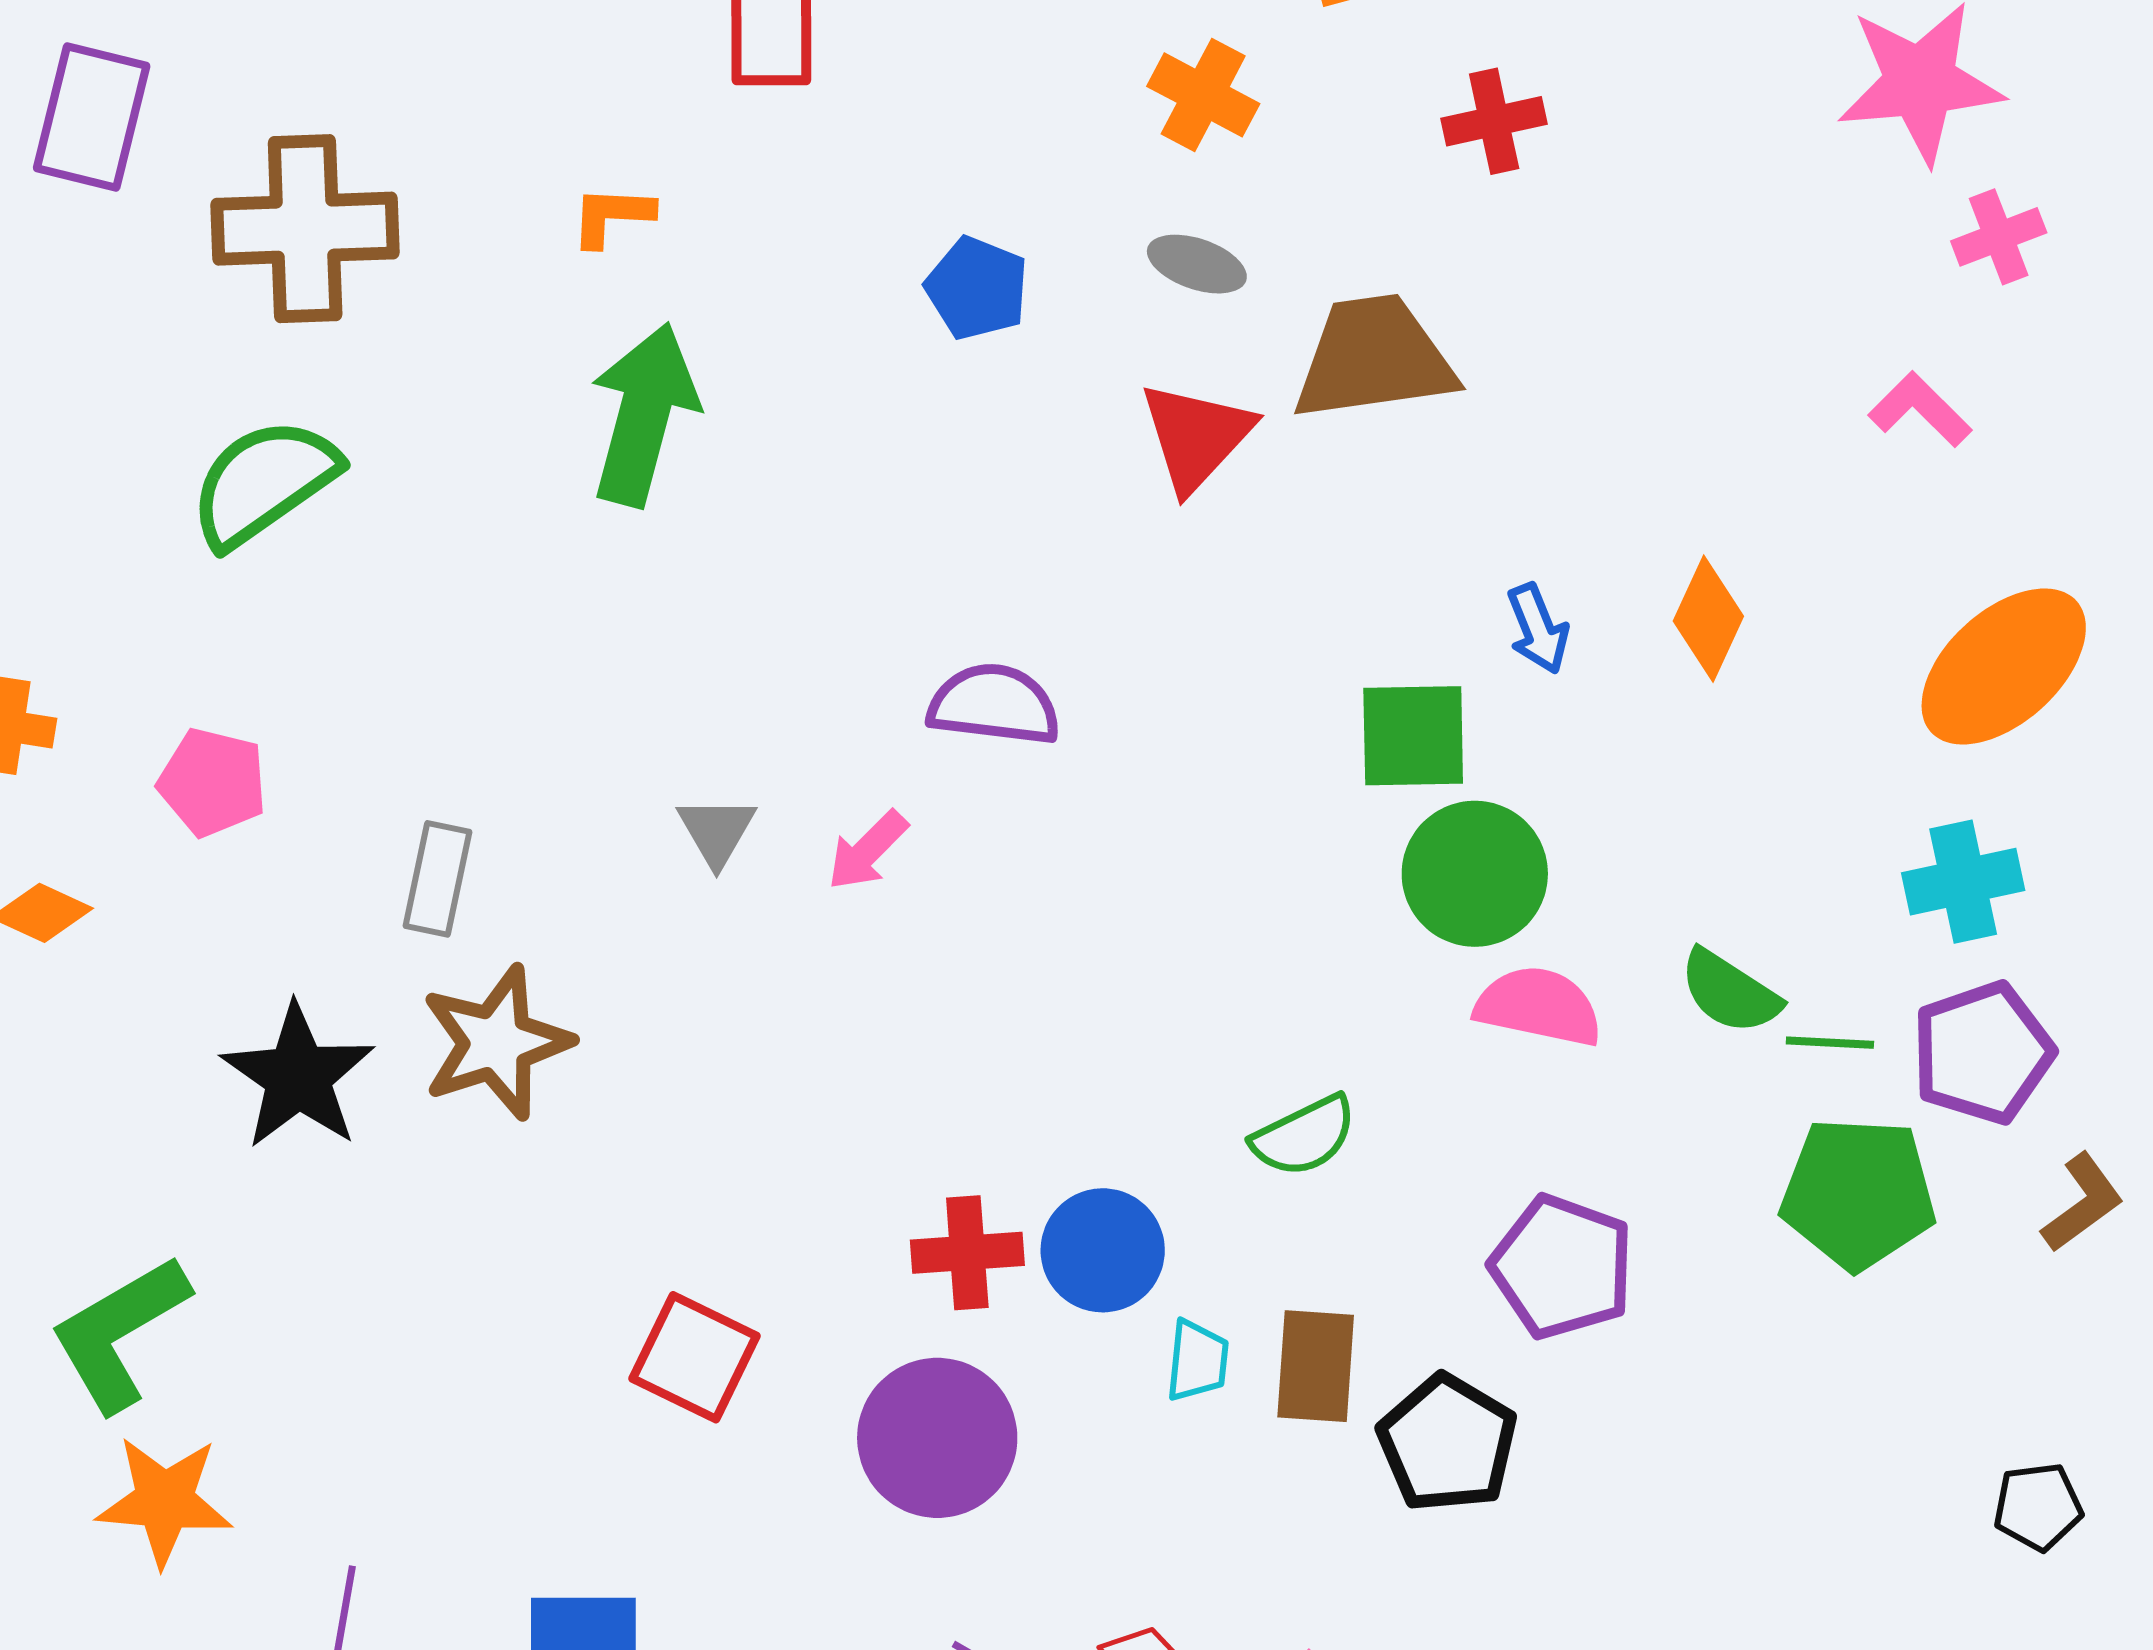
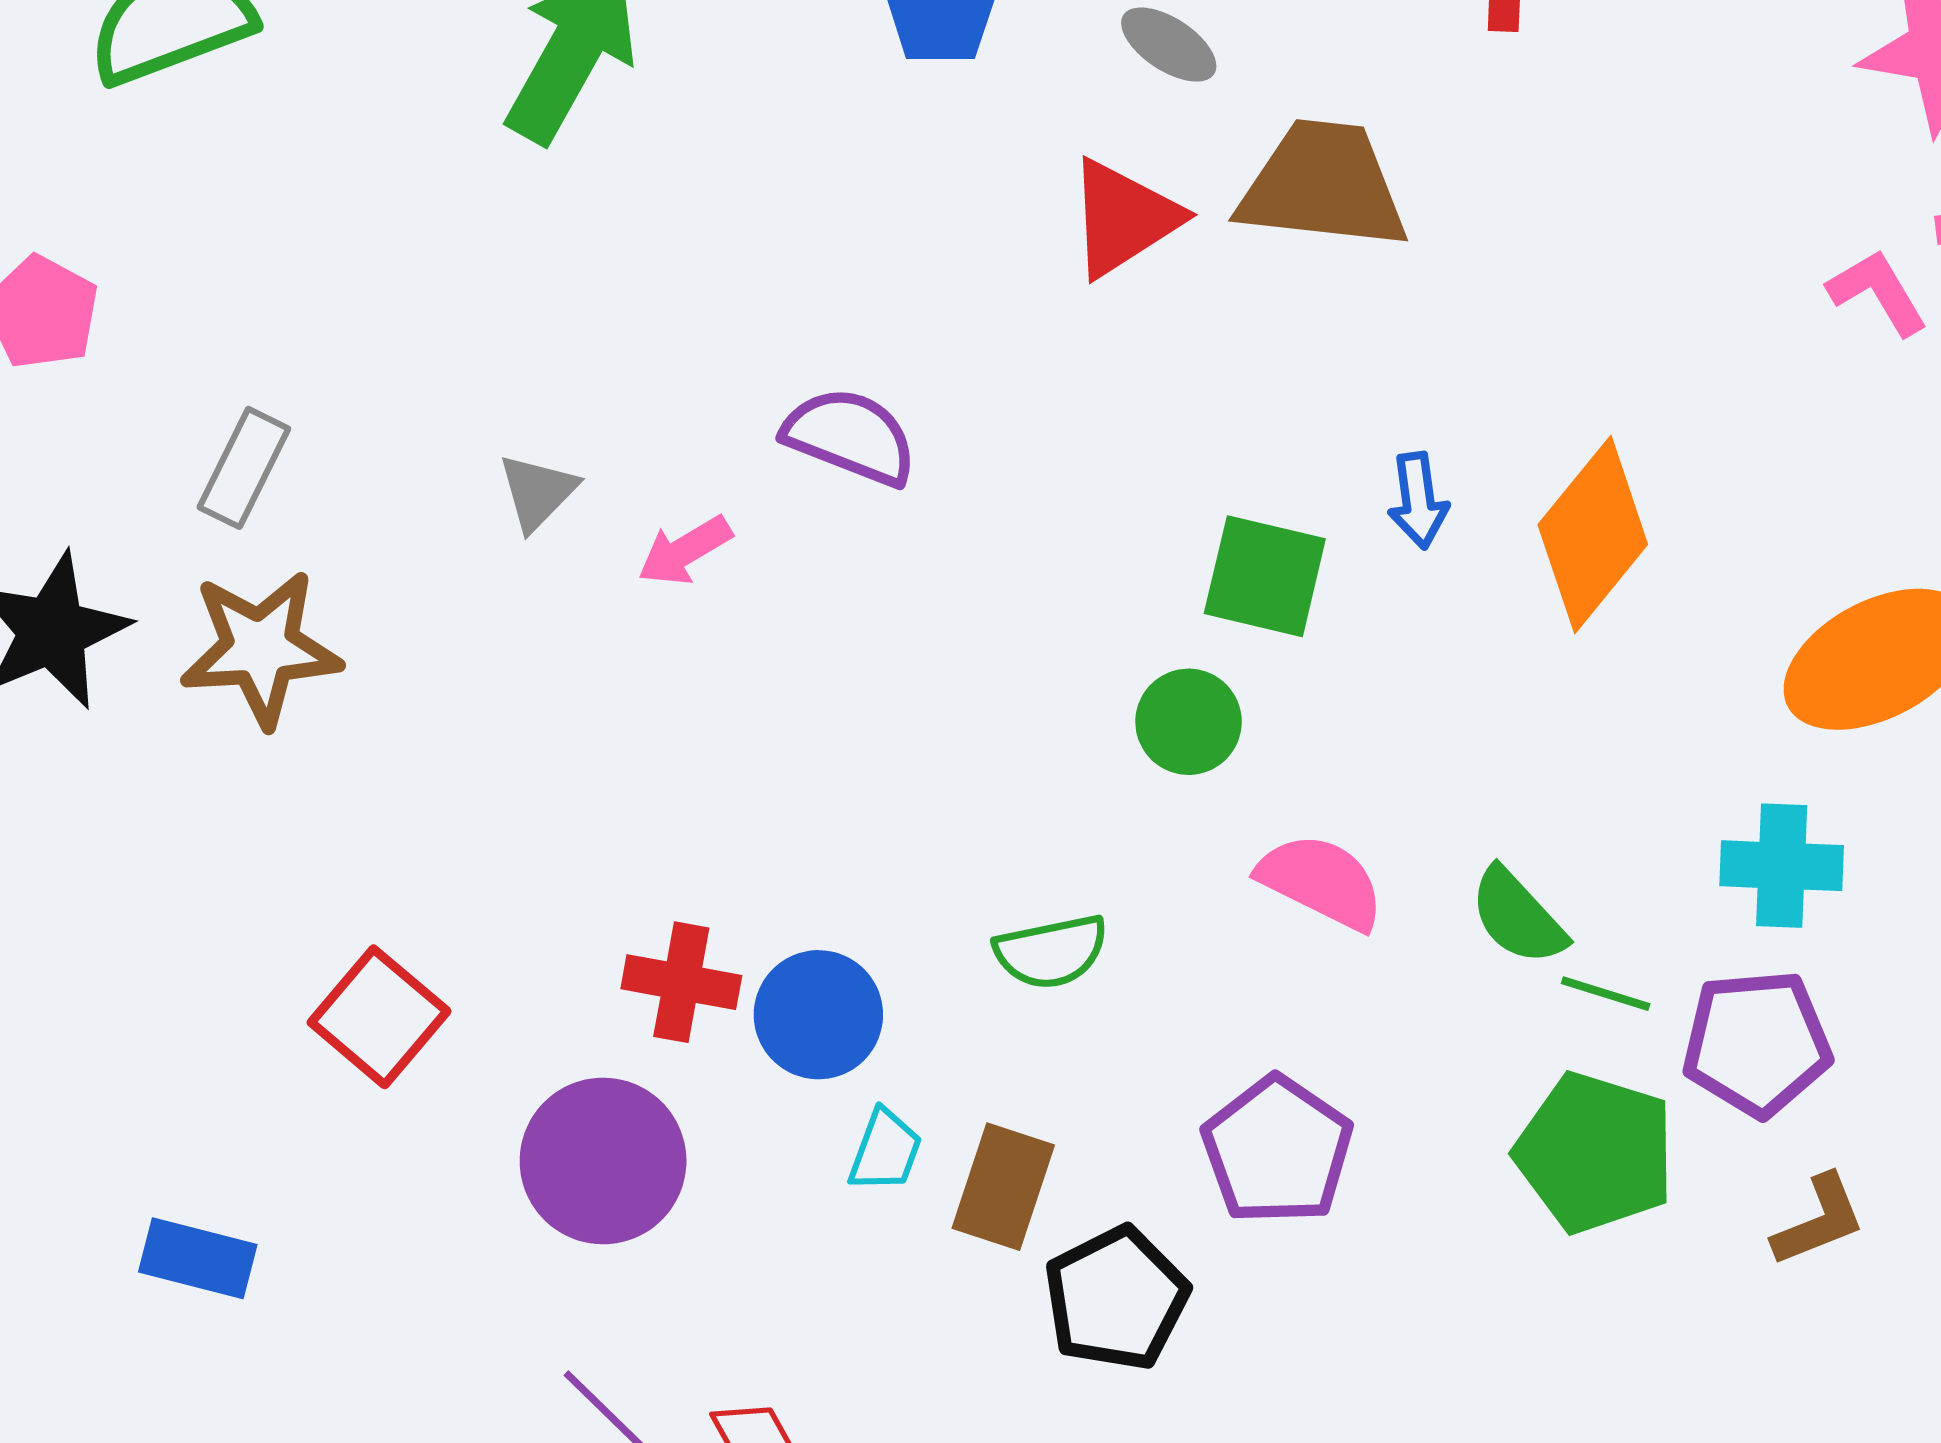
pink L-shape: (1920, 409) -> (1878, 292), moved
orange diamond: (1708, 619) -> (1593, 534), size x1.5
green circle: (1475, 874) -> (1189, 722), moved, size x0.7

